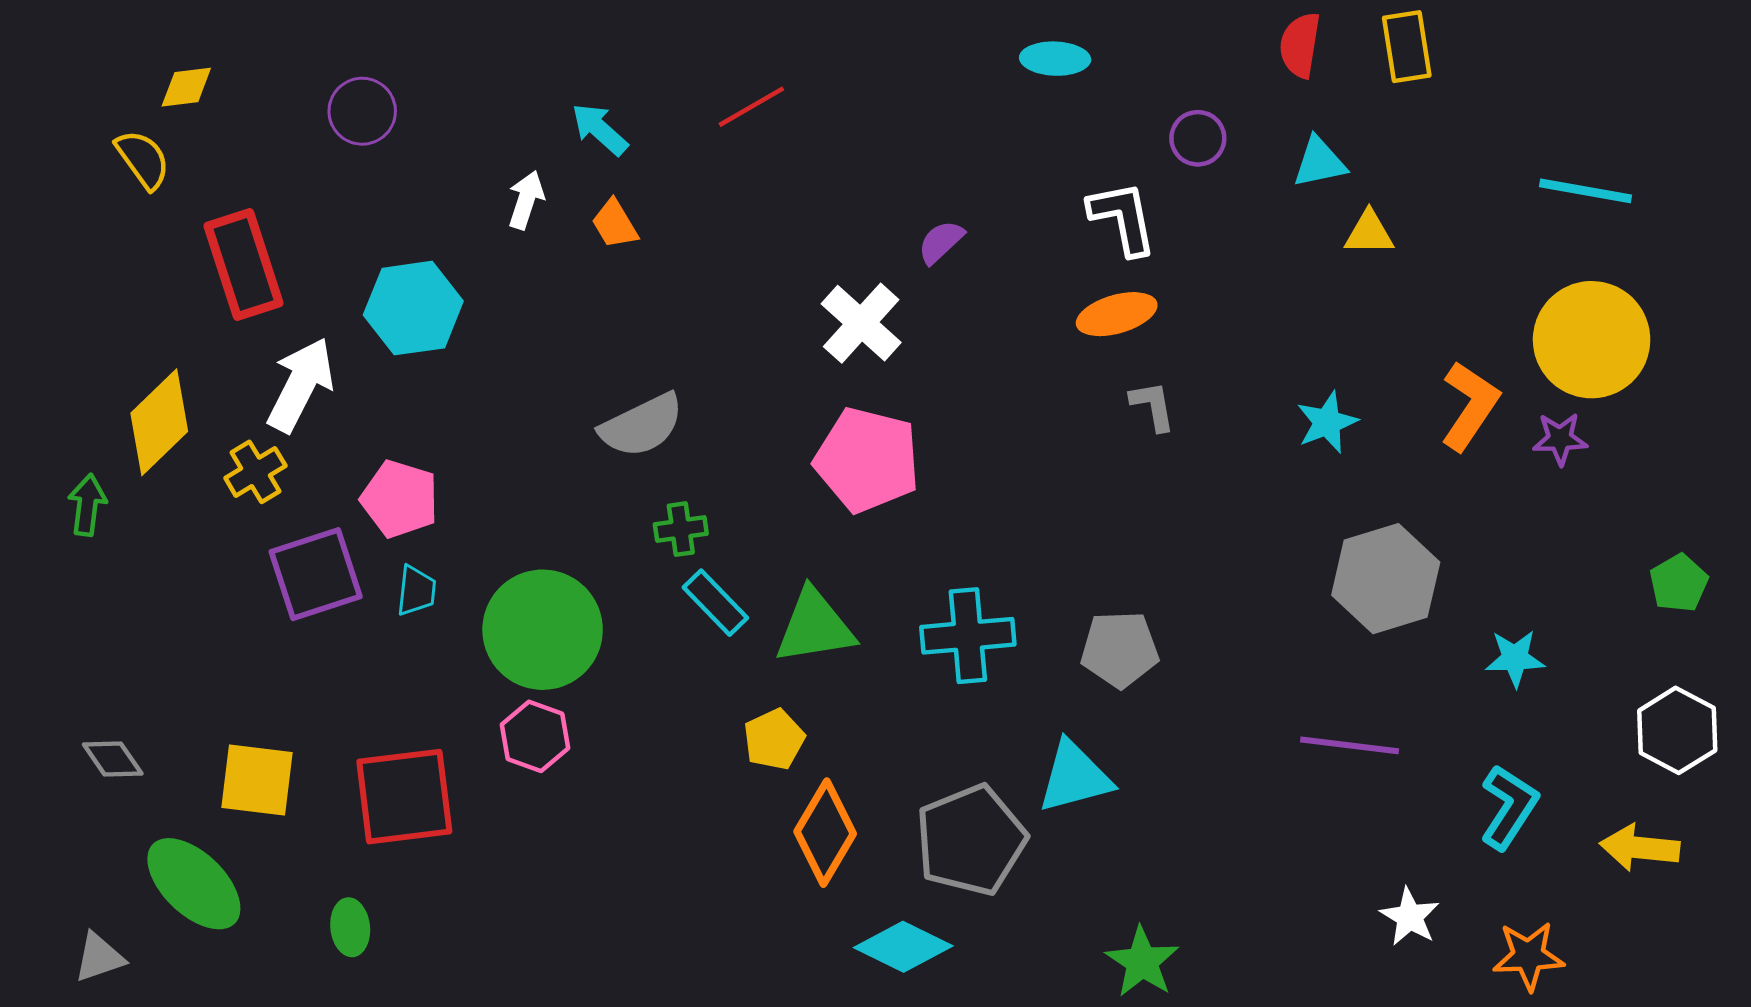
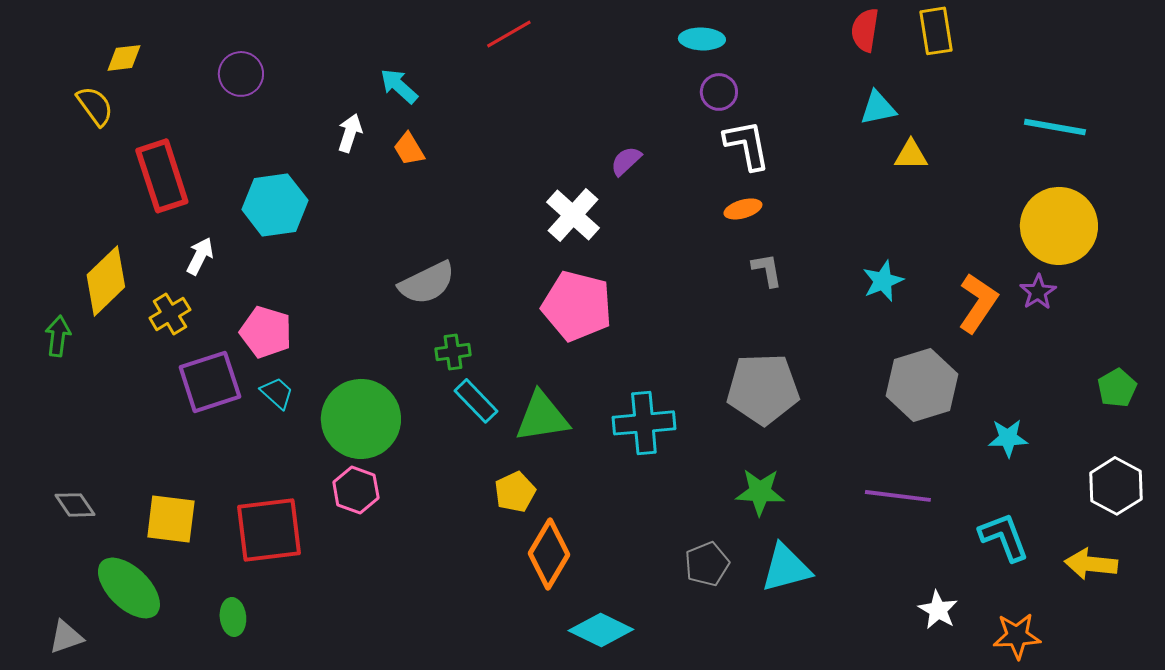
red line: (751, 107) -> (509, 34), moved
purple circle: (1198, 138) -> (719, 92), moved
orange ellipse: (1117, 314) -> (743, 209), size x0.7
white arrow: (301, 385) -> (200, 256), size x0.6
orange L-shape: (1470, 406) -> (978, 303), moved
purple star: (1560, 439) -> (1038, 292), turned -30
cyan trapezoid: (416, 591) -> (277, 393), turned -54
gray pentagon: (1120, 649) -> (763, 389), moved, size x1.4
cyan triangle: (1075, 777) -> (786, 568), moved
cyan L-shape: (1509, 807) -> (1004, 537), turned -54
gray pentagon: (971, 840) -> (707, 564), moved, size x0.6
green star: (1142, 962) -> (760, 492), moved, turned -30

